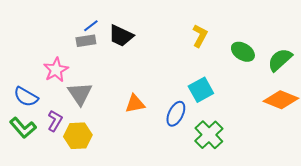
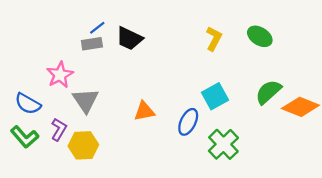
green ellipse: (243, 52) -> (260, 36), moved
green semicircle: (280, 60) -> (268, 92), moved

